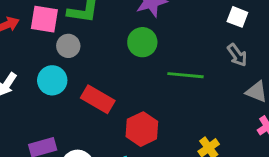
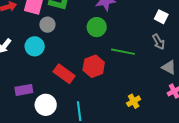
red rectangle: (98, 99) -> (64, 74), moved
red hexagon: (142, 129) -> (94, 66), moved

